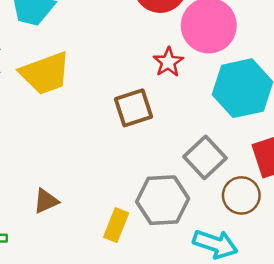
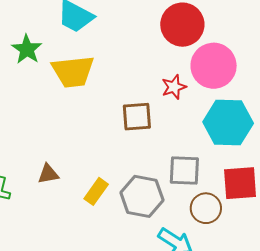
gray square: (205, 157) -> (184, 171), turned 32
yellow rectangle: (116, 225) -> (96, 191), moved

